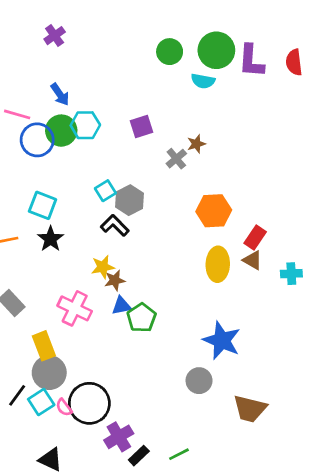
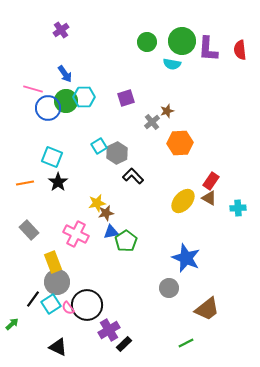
orange hexagon: (214, 211) -> (180, 143), moved
black L-shape: (115, 225) -> (133, 176), moved
yellow ellipse: (218, 264) -> (183, 201), turned 40
brown trapezoid: (250, 409) -> (207, 309), turned -52
green line: (179, 454) -> (186, 343), moved

